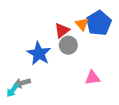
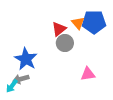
blue pentagon: (99, 23) -> (94, 22), turned 30
blue star: (39, 54) -> (26, 59), moved

